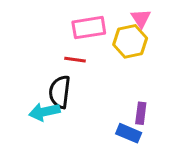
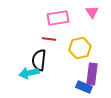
yellow hexagon: (130, 41) -> (80, 48), moved
purple rectangle: (141, 113) -> (92, 74), size x1.5

